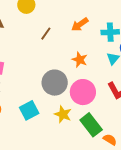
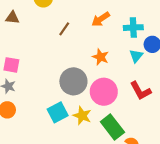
cyan square: (29, 110) -> (58, 112), moved

